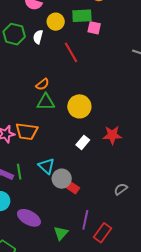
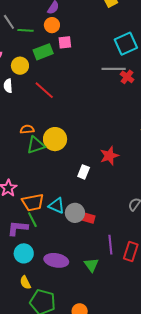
pink square: (94, 28) -> (65, 42), moved
orange semicircle: (42, 84) -> (27, 129), turned -128
yellow circle: (79, 106) -> (55, 139), moved
orange trapezoid: (27, 131) -> (33, 202), moved

